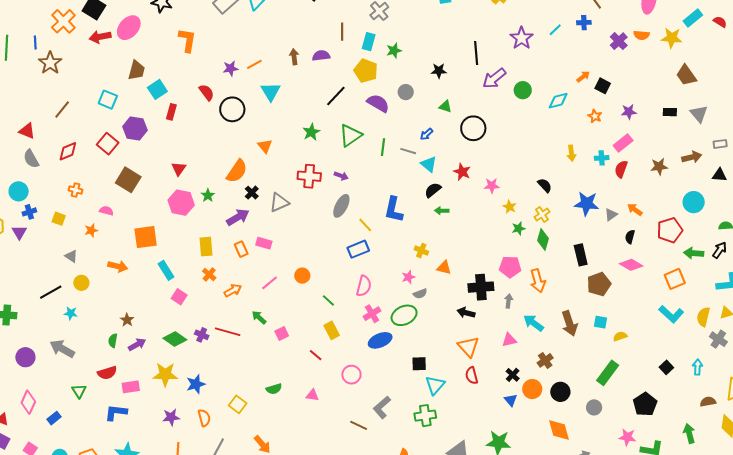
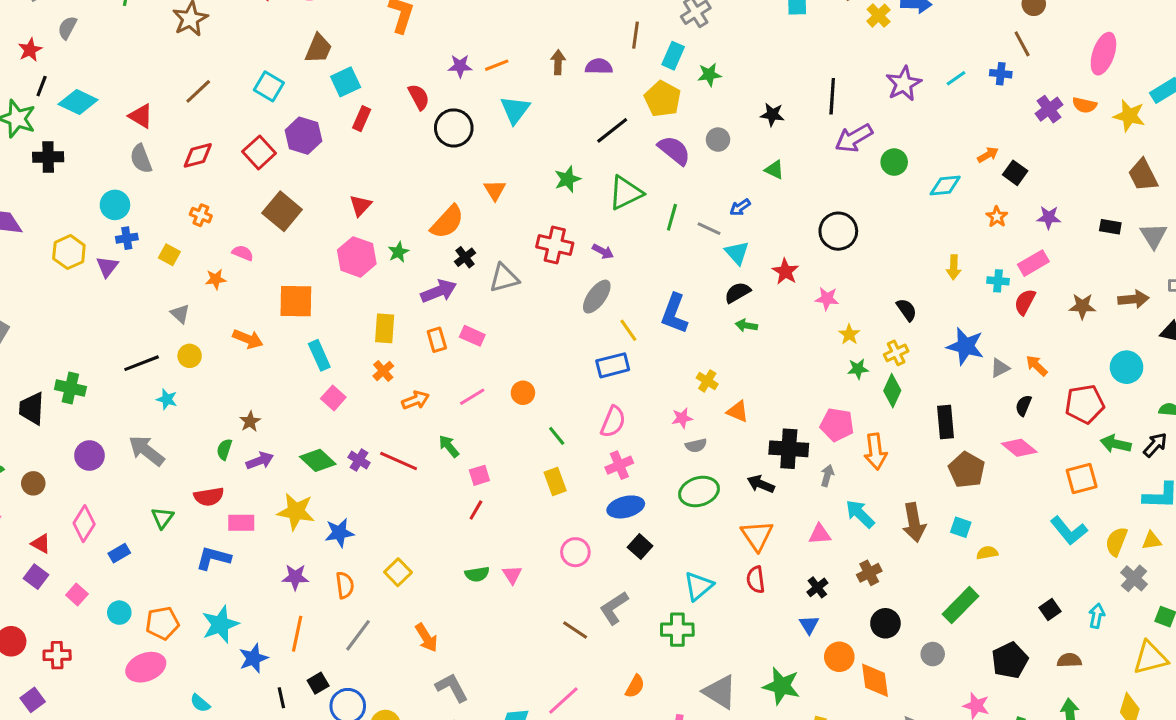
black circle: (473, 128) -> (838, 231), moved
brown pentagon: (599, 284) -> (967, 470), turned -30
green ellipse: (404, 315) -> (699, 491), moved
red line: (316, 355) -> (476, 510), moved, turned 72
black square: (419, 364) -> (640, 547), moved, turned 35
green semicircle: (274, 389) -> (477, 574), moved
orange circle: (532, 389) -> (839, 657), moved
pink triangle: (312, 395) -> (512, 575), turned 40
brown semicircle: (708, 402) -> (1069, 660), moved

